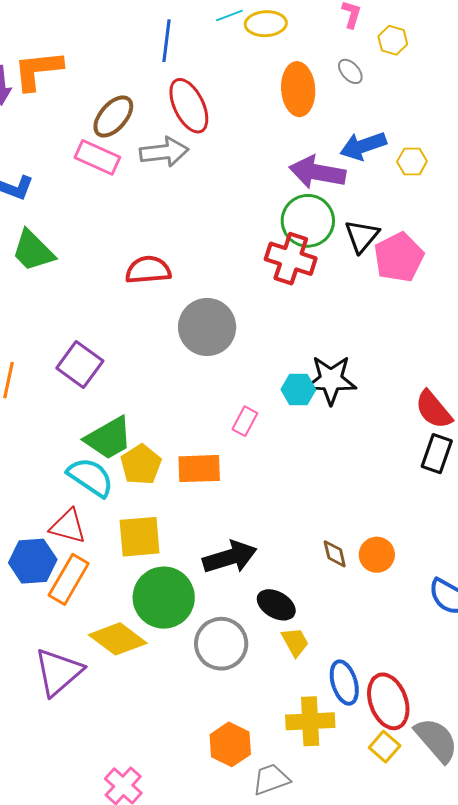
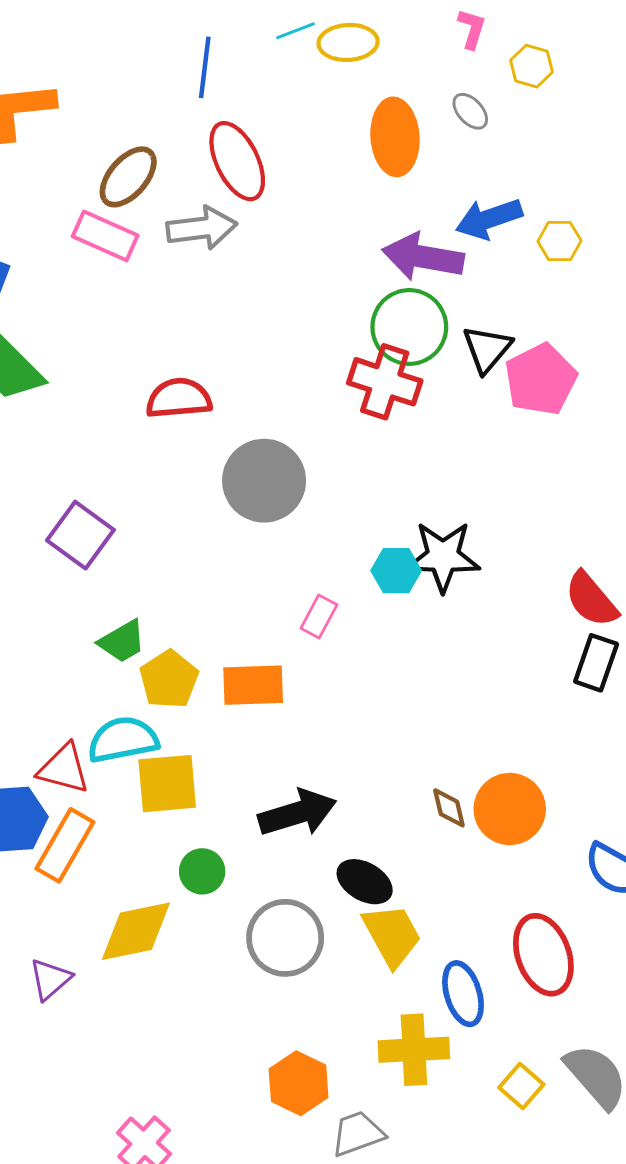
green trapezoid: (109, 438) -> (122, 641), size x0.7
cyan semicircle: (91, 477) -> (123, 740), moved, turned -45
orange circle: (377, 555) -> (510, 809), size x1.4
green circle: (164, 598) -> (202, 871), size x0.5
yellow diamond: (118, 639) -> (136, 931), turned -48
yellow trapezoid: (295, 642) -> (392, 935), size x1.5
purple triangle: (58, 672) -> (50, 979), size x0.6
red ellipse: (388, 701) -> (543, 955), moved

